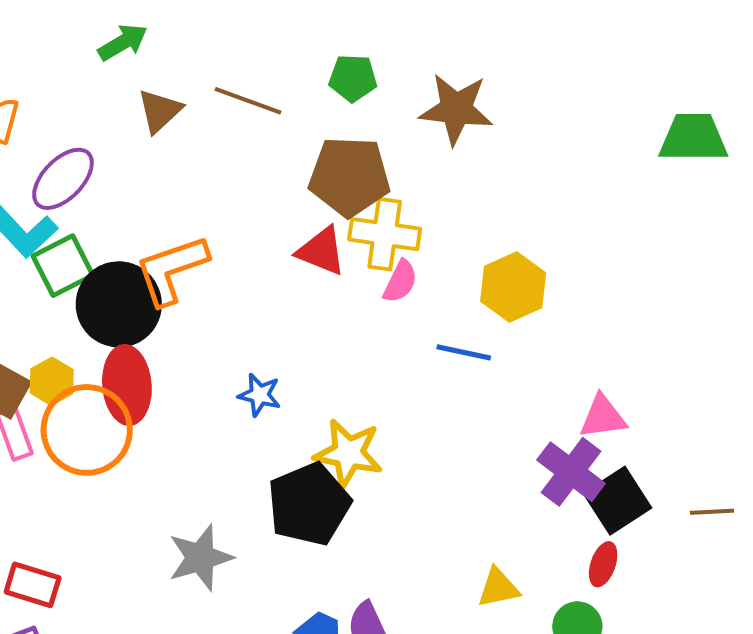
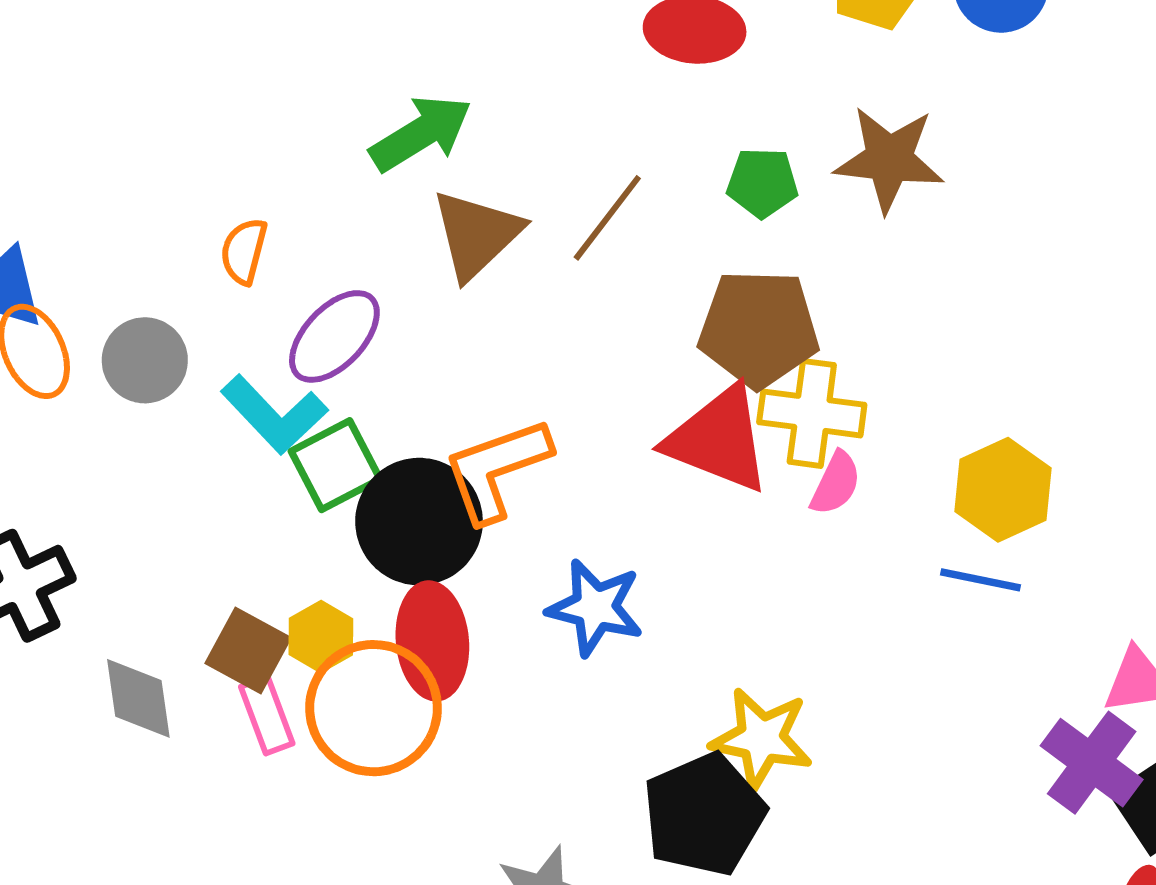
green arrow: (123, 42) -> (421, 133), size x1.4
brown line: (248, 101) -> (607, 218), turned -72
brown star: (456, 109) -> (889, 159), moved
brown triangle: (160, 111) -> (476, 234), size x1.4
red triangle: (321, 251) -> (718, 439), size x1.5
blue line: (464, 352) -> (981, 580), moved
blue star: (260, 395) -> (595, 608), moved, size x1.5

